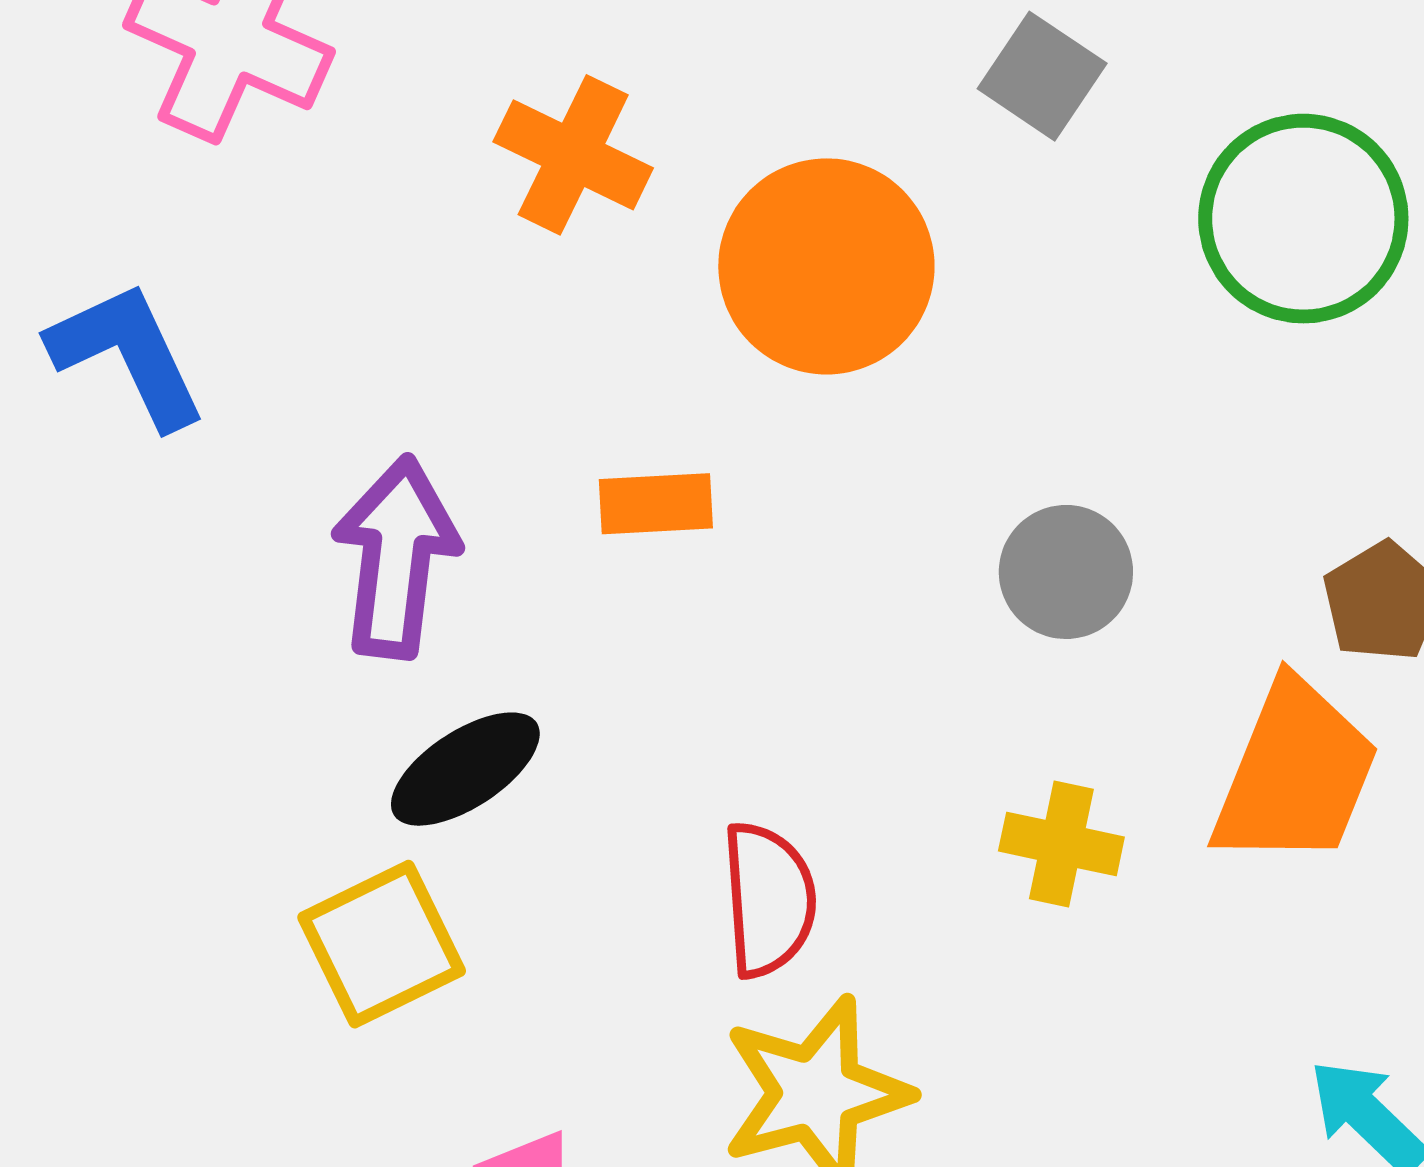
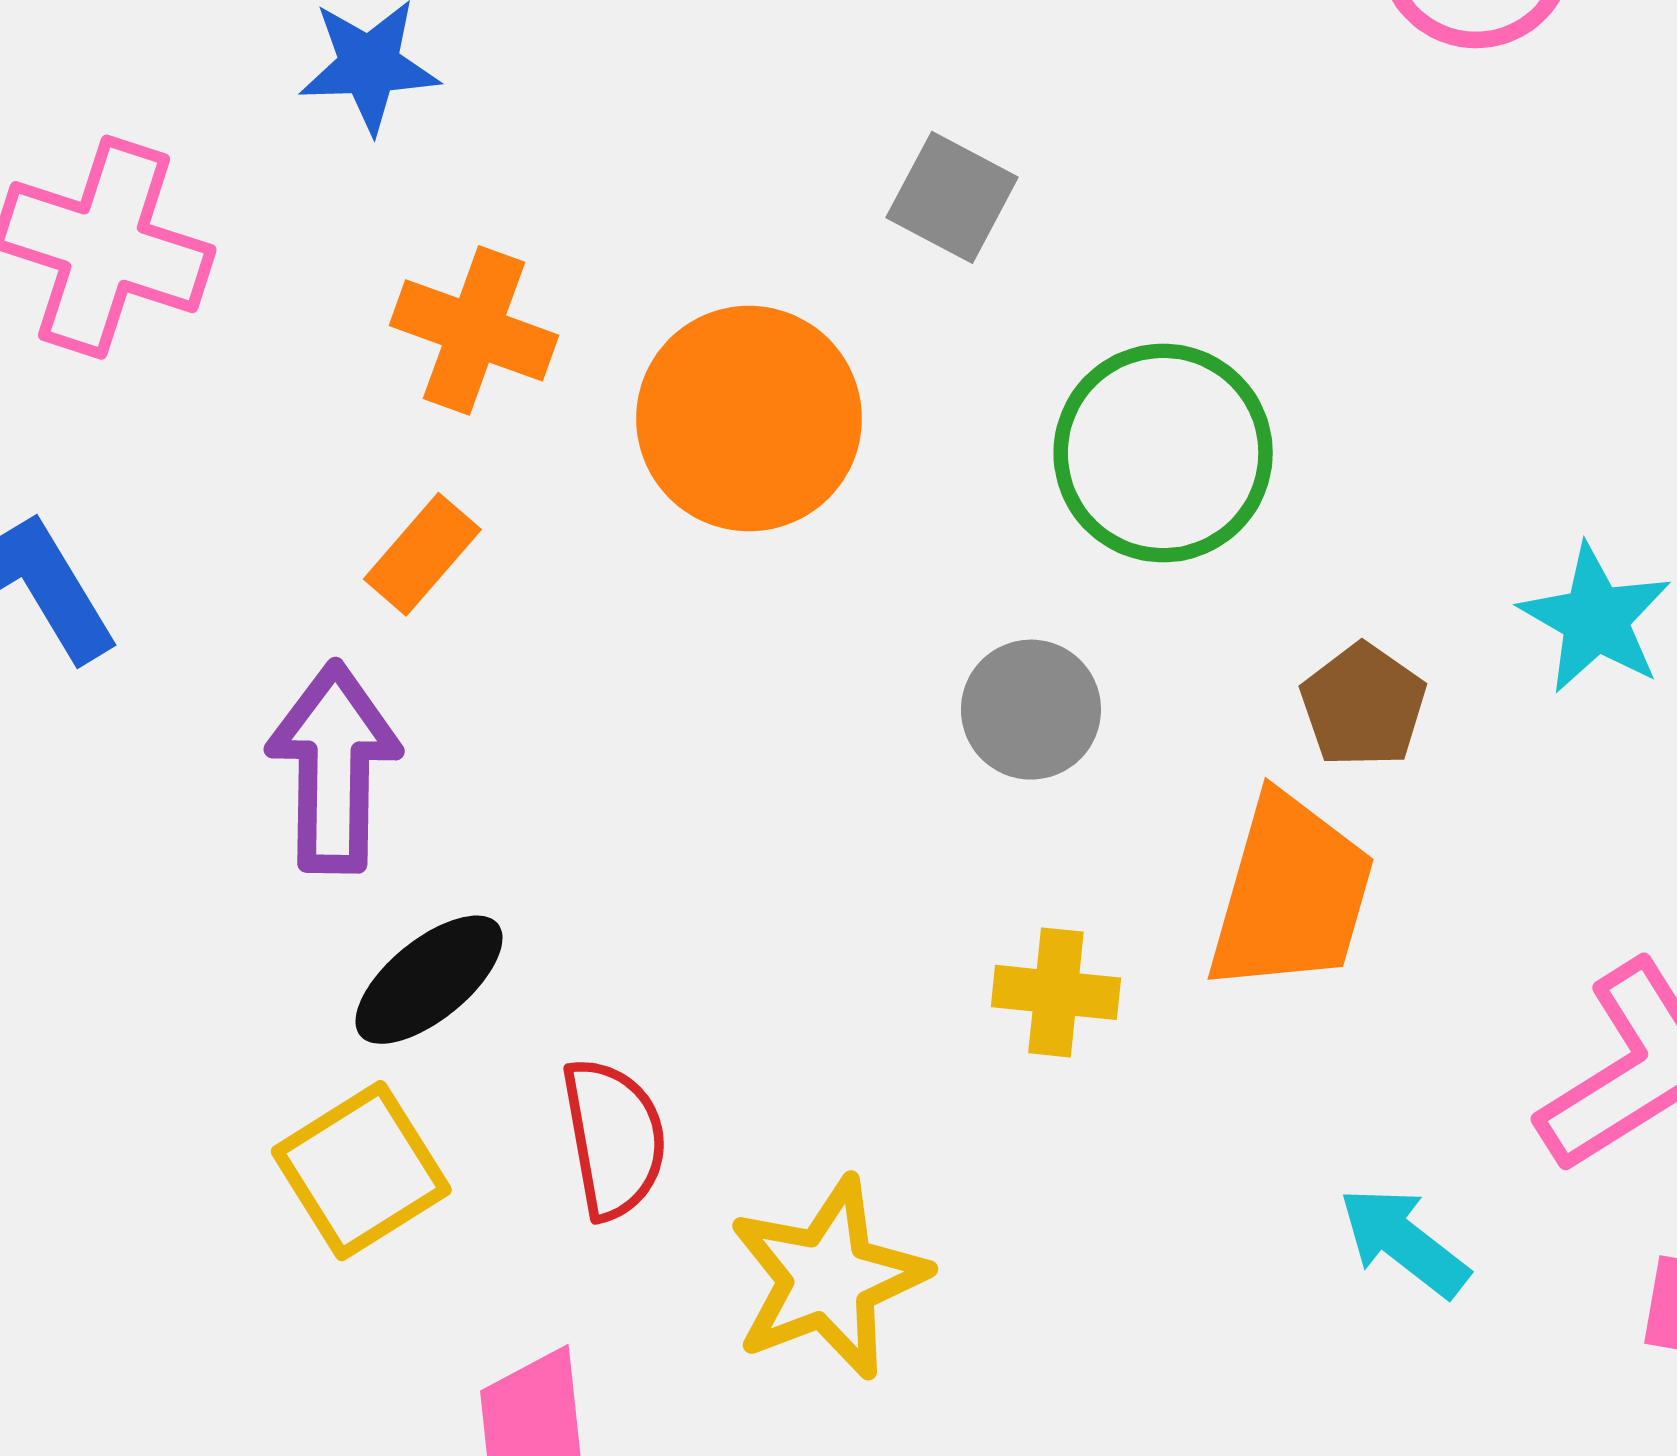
green circle: (1303, 219) -> (1163, 453), moved
orange rectangle: (656, 504) -> (422, 554), moved, turned -40
red semicircle: (769, 900) -> (614, 1138), moved

